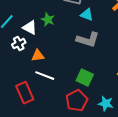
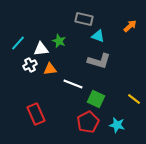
white triangle: (30, 28) -> (41, 49), turned -35
orange triangle: (38, 56) -> (50, 69), moved
white line: (45, 76) -> (73, 84), moved

